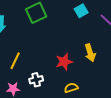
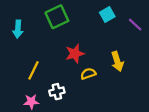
red star: (64, 62) -> (75, 54), moved
yellow semicircle: (71, 88) -> (88, 74), moved

